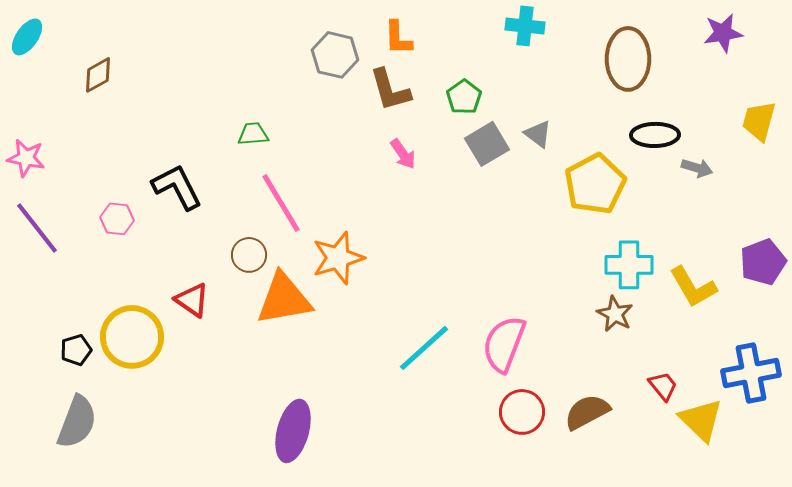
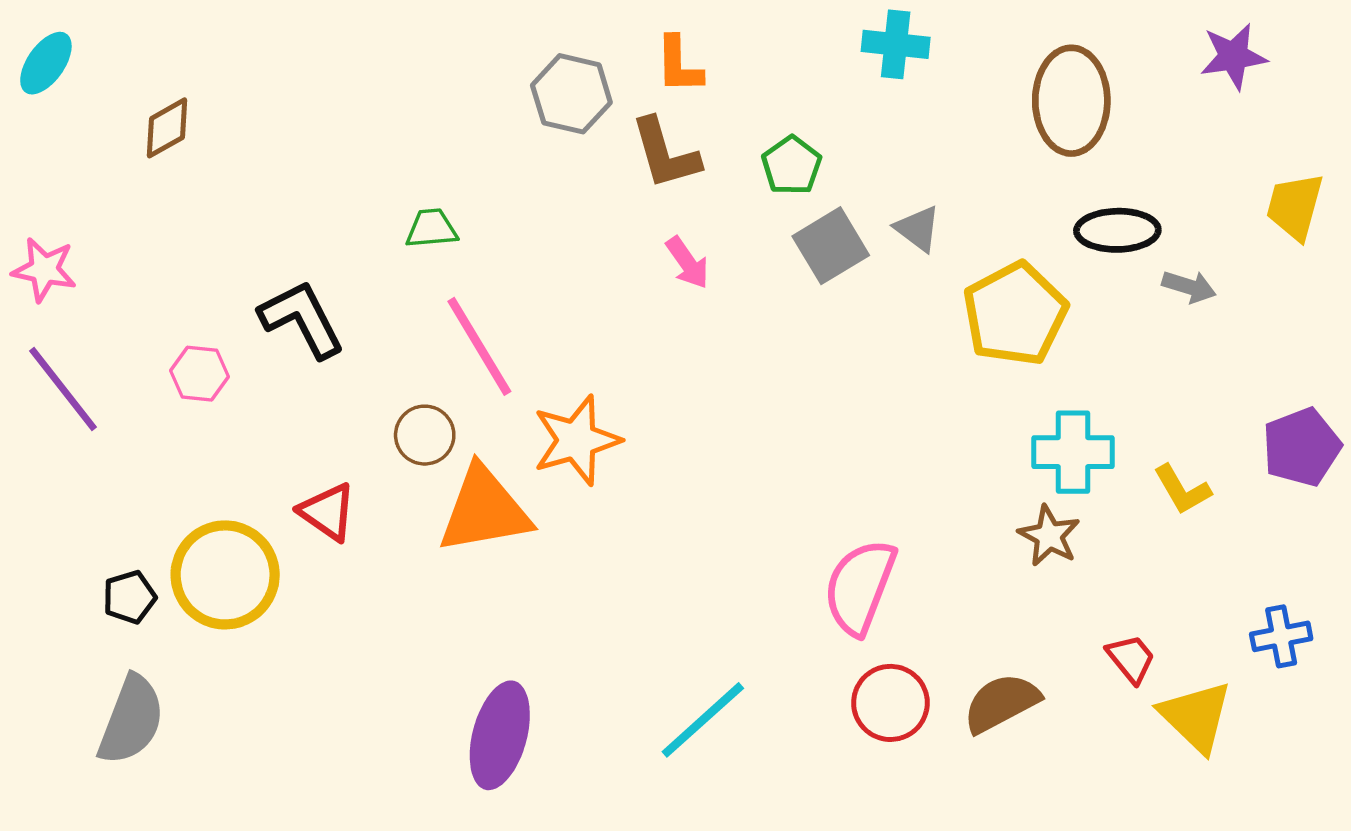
yellow L-shape: (693, 287) -> (1182, 490), size x0.7
cyan line: (424, 348) -> (703, 720), moved
blue cross: (751, 373) -> (1281, 636), size x0.6

